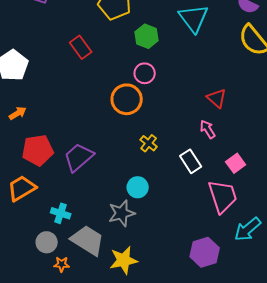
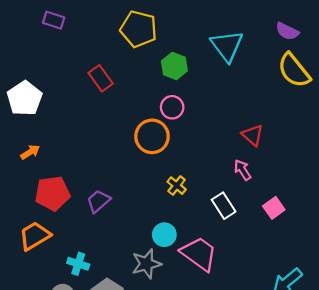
purple trapezoid: (79, 157) -> (98, 201), size x0.7
pink trapezoid: (223, 196) -> (199, 254), moved, turned -36

